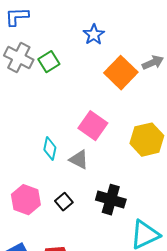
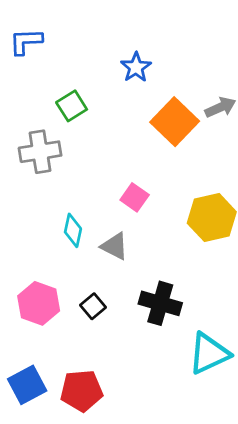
gray cross: (19, 58) -> (40, 152), moved, turned -36
pink square: (93, 126) -> (135, 197), size x0.7

